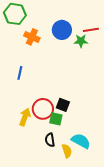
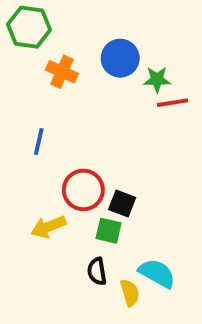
red line: (91, 30) -> (173, 103), moved
red circle: (43, 109) -> (83, 190), moved
yellow arrow: (25, 117) -> (48, 227), turned -132

